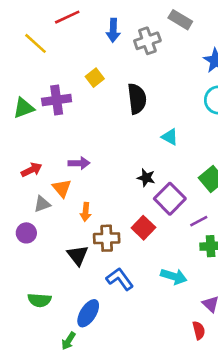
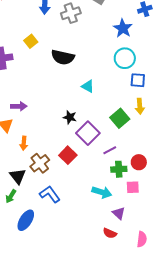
black semicircle: (137, 99) -> (63, 57), turned 110
brown cross: (107, 238) -> (40, 163), turned -36
cyan arrow: (174, 276) -> (102, 192), moved
red semicircle: (199, 330) -> (110, 233), turned 128
green arrow: (68, 341) -> (11, 196), moved

